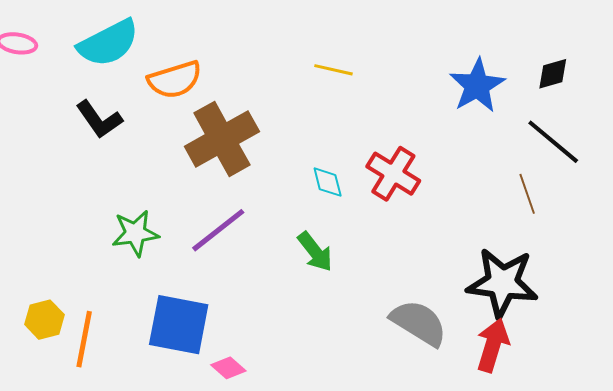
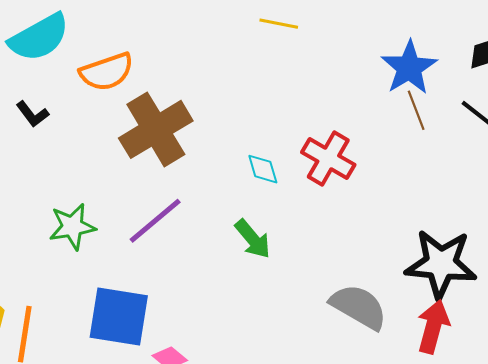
yellow line: (333, 70) -> (279, 24), moved
black L-shape: (99, 119) -> (32, 114), size x0.7
brown line: (527, 194) -> (416, 110), moved

